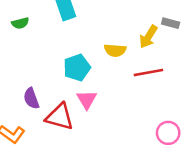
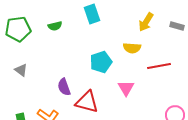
yellow arrow: (148, 37) -> (146, 22), moved
pink triangle: (87, 100) -> (126, 88), moved

